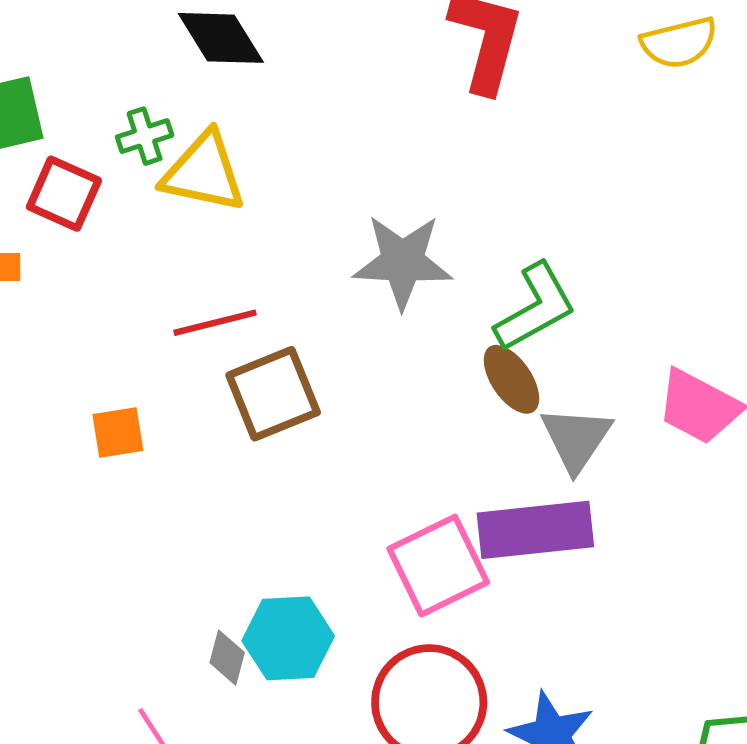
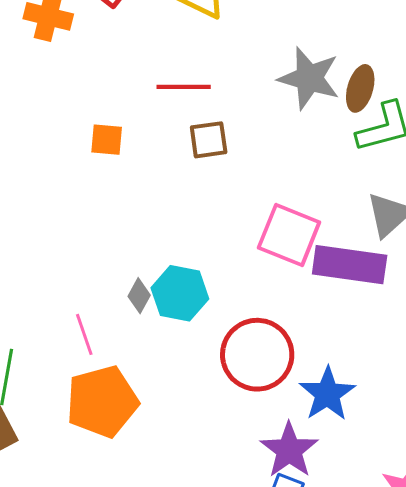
brown ellipse: (511, 379) -> (360, 88), moved, turned 36
brown square: (273, 394) -> (209, 140), size x0.7
pink square: (438, 566) -> (289, 235), moved, turned 34

